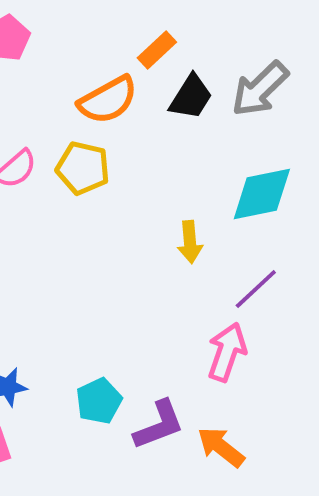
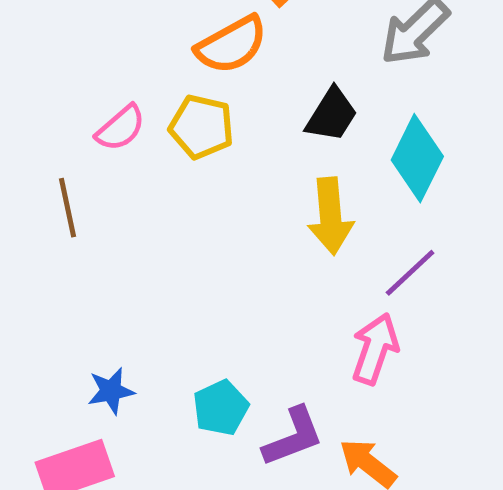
black trapezoid: (191, 97) -> (332, 115), moved
cyan diamond: (262, 194) -> (417, 158), turned -52
yellow arrow: (190, 242) -> (330, 216), size x1.5

